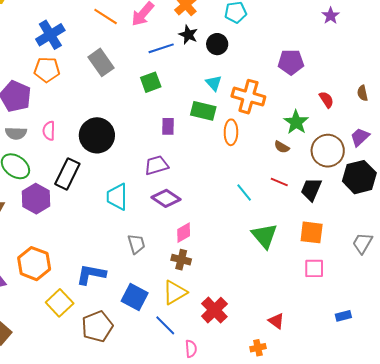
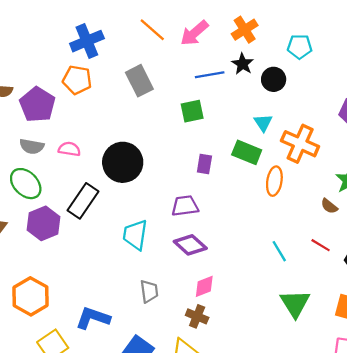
pink semicircle: (49, 131) -> (69, 149), turned 90

